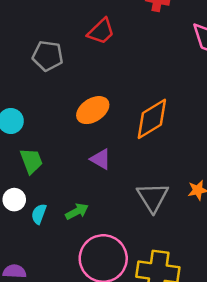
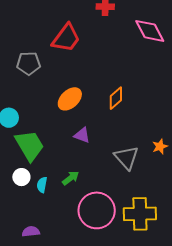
red trapezoid: (101, 31) -> (66, 38), size x1.4
orange diamond: (152, 119) -> (116, 98), size x0.7
green trapezoid: (31, 161) -> (30, 145), size x1.6

